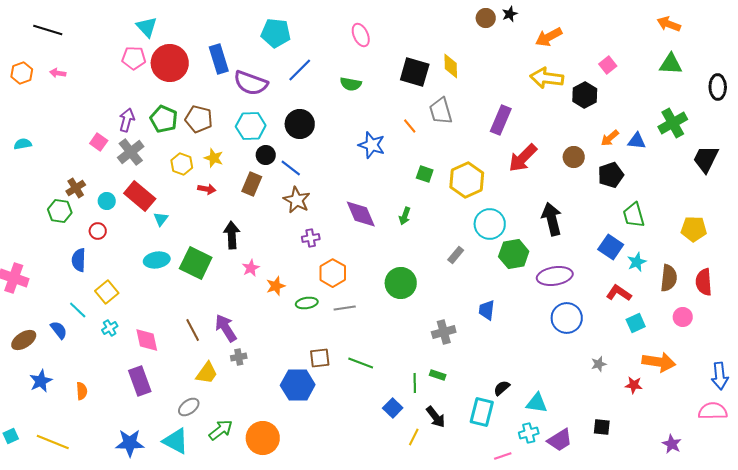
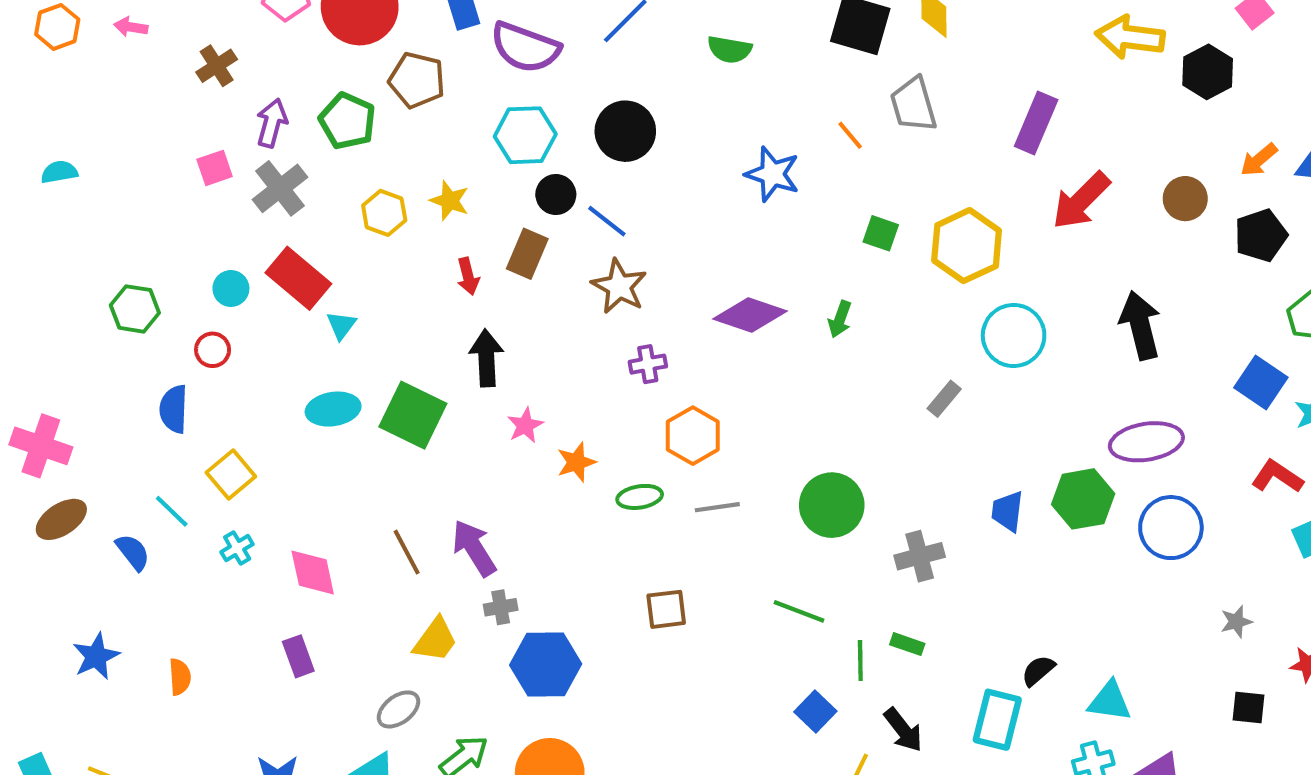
brown pentagon: (199, 119) -> (417, 80), moved
pink square: (99, 142) -> (215, 168), turned 36
brown cross: (76, 188) -> (217, 66), moved
red arrow: (207, 189) -> (468, 276), moved, turned 66
purple diamond: (361, 214) -> (750, 315), turned -48
green hexagon: (514, 254) -> (1083, 499), moved
green circle: (401, 283) -> (832, 505), moved
brown ellipse: (24, 340) -> (61, 519), moved
green line: (361, 363) -> (799, 611), moved
purple rectangle: (140, 381) -> (298, 656), size x0.7
blue hexagon: (298, 385) -> (546, 664), moved
black square: (602, 427) -> (1249, 707), moved

